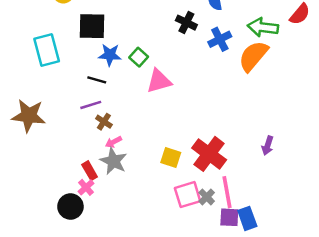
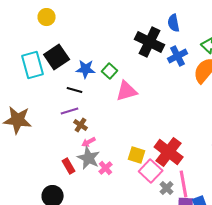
black cross: (186, 23) -> (150, 42), size x1.6
black square: (92, 26) -> (57, 57), moved, turned -35
pink cross: (86, 187) -> (106, 168), moved
pink square: (188, 195) -> (151, 171), moved, turned -30

